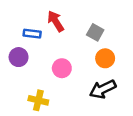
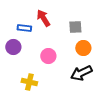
gray square: (95, 32) -> (75, 27), turned -32

